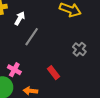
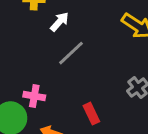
pink cross: (14, 70) -> (34, 96), turned -32

